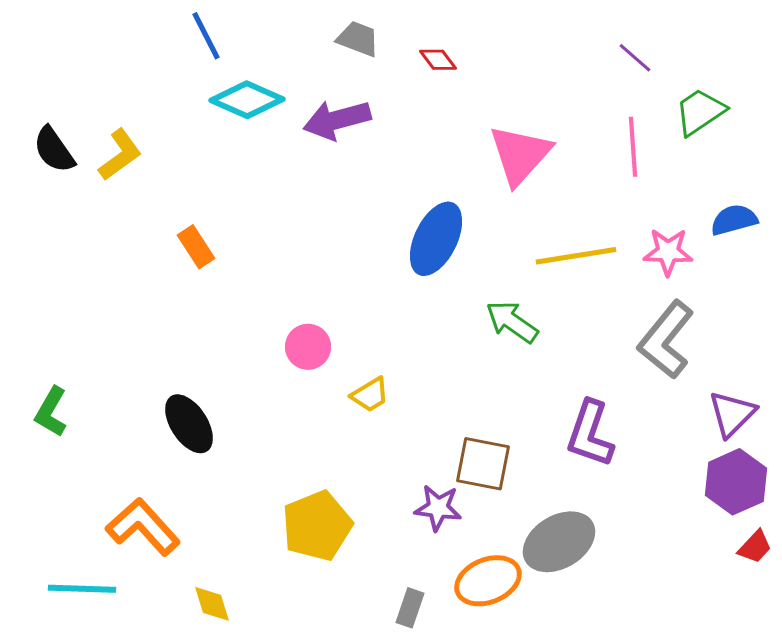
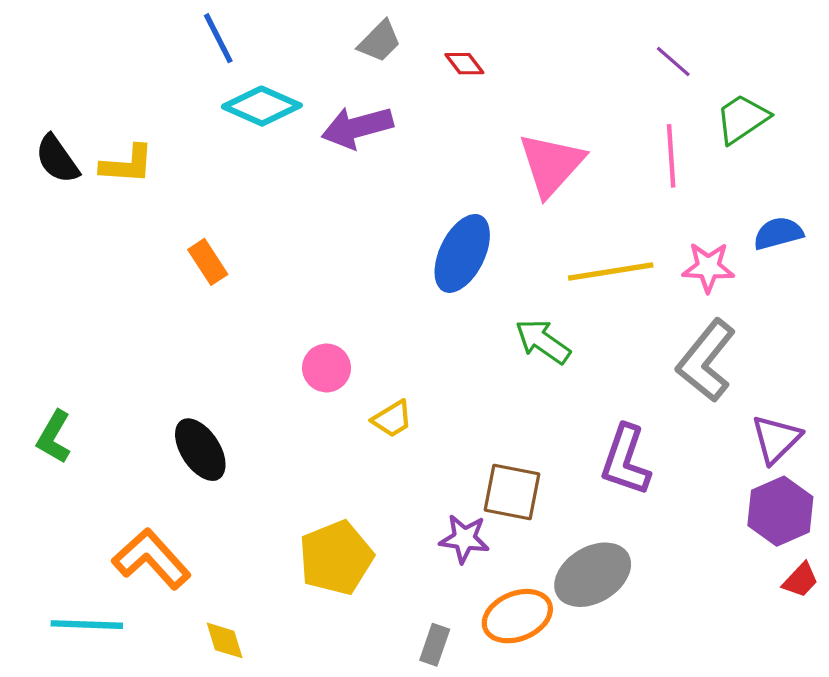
gray trapezoid: (358, 39) -> (380, 41), turned 114
yellow L-shape: (120, 155) -> (127, 164), turned 40

